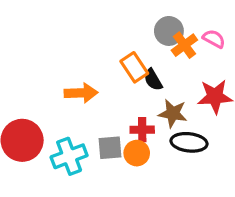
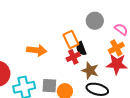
orange cross: (184, 45) -> (116, 48), moved
red cross: (142, 130) -> (73, 57), moved, turned -32

